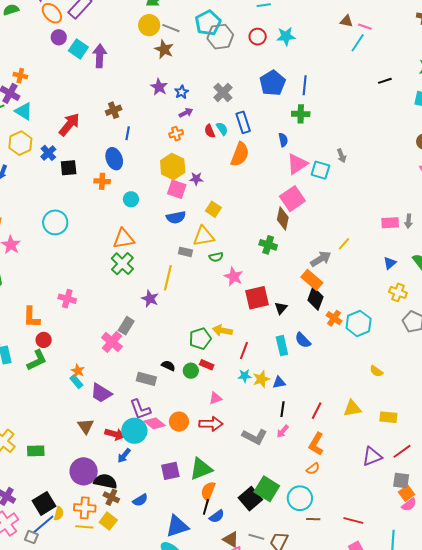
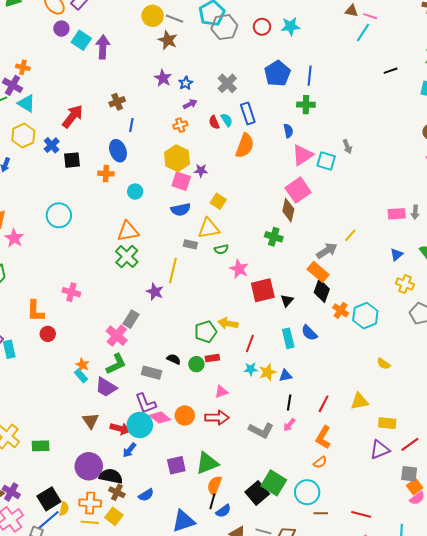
green L-shape: (37, 360) -> (116, 364), moved
red rectangle: (207, 365) -> (212, 358), turned -32
yellow rectangle: (388, 417) -> (387, 423), moved

